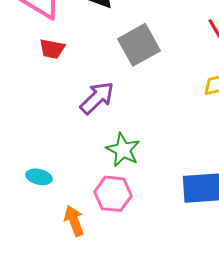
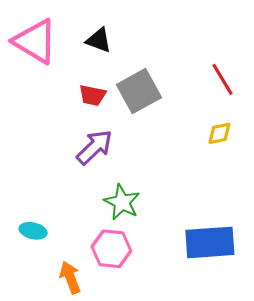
red trapezoid: (52, 49) -> (92, 95), moved

